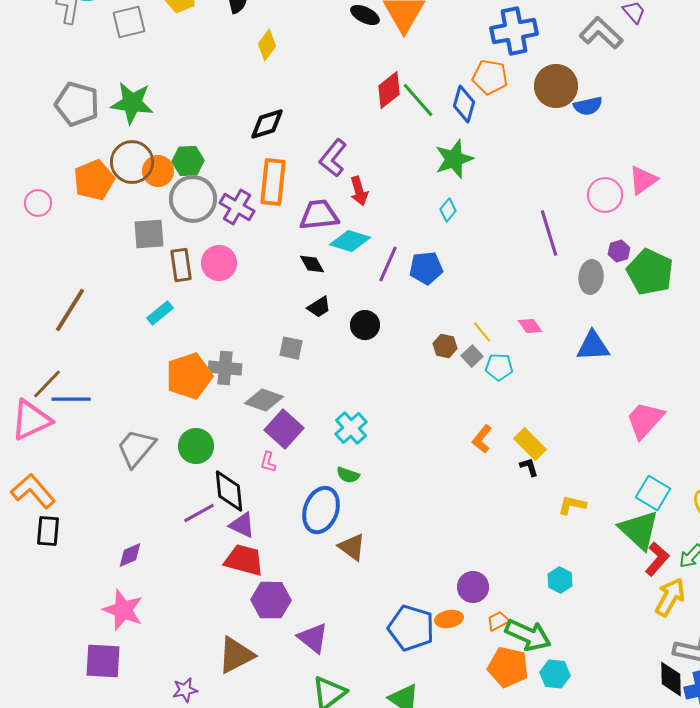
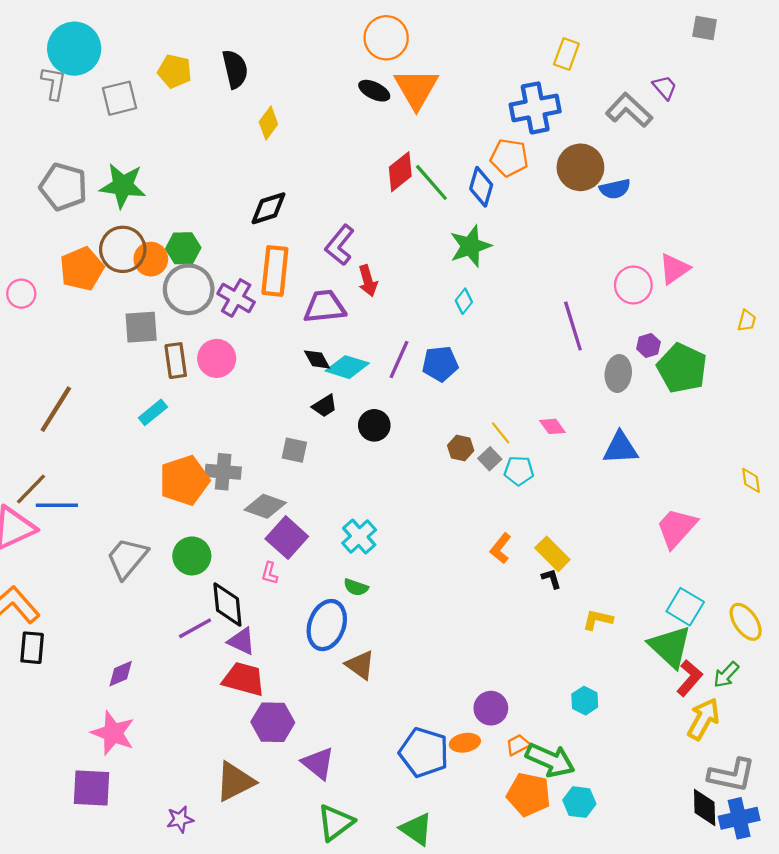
cyan diamond: (350, 241) -> (347, 367), moved

